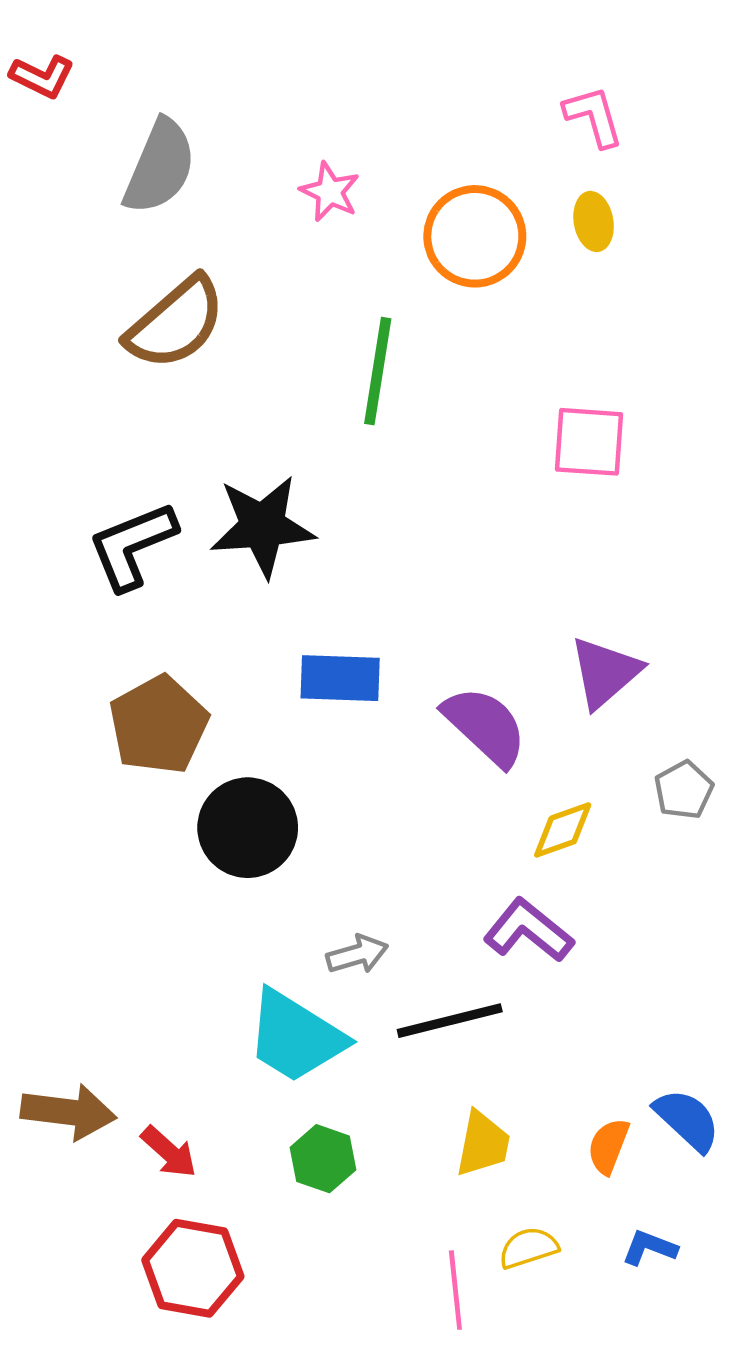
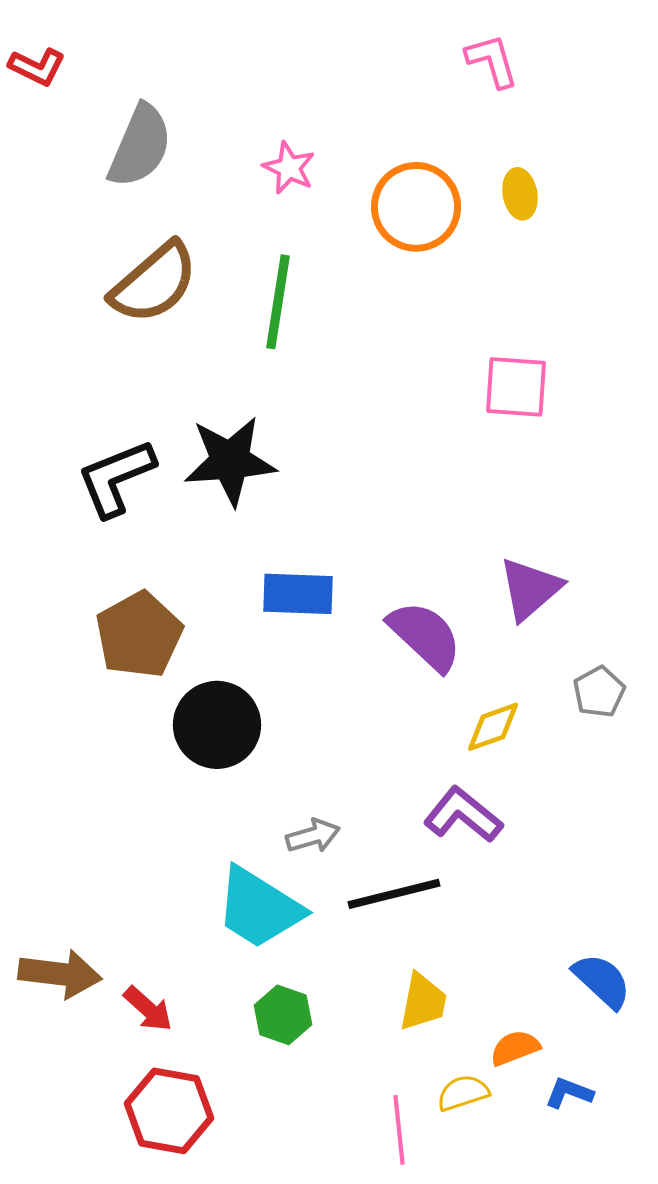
pink L-shape: (594, 116) -> (492, 61), moved
green line: (378, 371) -> (278, 302), moved
orange semicircle: (608, 1146) -> (515, 1048), moved, turned 48

